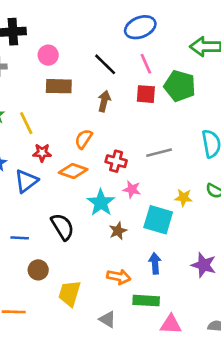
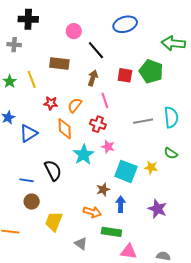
pink circle: (48, 55) -> (74, 31), moved
pink line: (146, 64) -> (105, 100), moved
yellow line: (26, 123) -> (32, 79), moved
red star: (42, 153) -> (51, 103), moved
gray line: (159, 153) -> (143, 121), moved
orange diamond: (73, 171) -> (65, 129), turned 65
yellow star: (184, 198) -> (151, 167), moved
brown star: (118, 231) -> (103, 189), moved
blue line: (20, 238) -> (26, 180), moved

